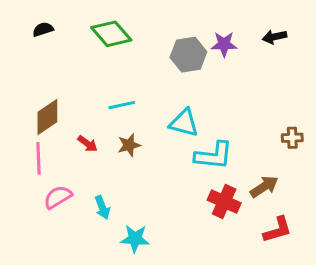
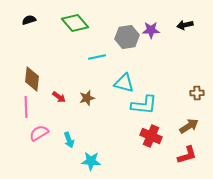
cyan line: (122, 105) -> (97, 57), moved
brown diamond: (47, 117) -> (32, 79), turned -50
brown arrow: (264, 187) -> (189, 126), moved

